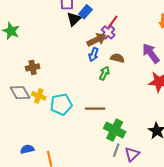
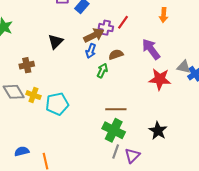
black triangle: (74, 19) -> (56, 42), moved
red line: (113, 22) -> (123, 22), moved
purple cross: (108, 32) -> (106, 28), turned -32
brown semicircle: (117, 58) -> (116, 54), turned -32
brown line: (95, 109) -> (116, 109), moved

